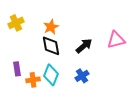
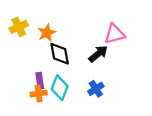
orange star: (51, 27) -> (47, 33), moved
pink triangle: (116, 40) -> (115, 34), moved
purple rectangle: (17, 69) -> (40, 81), moved

